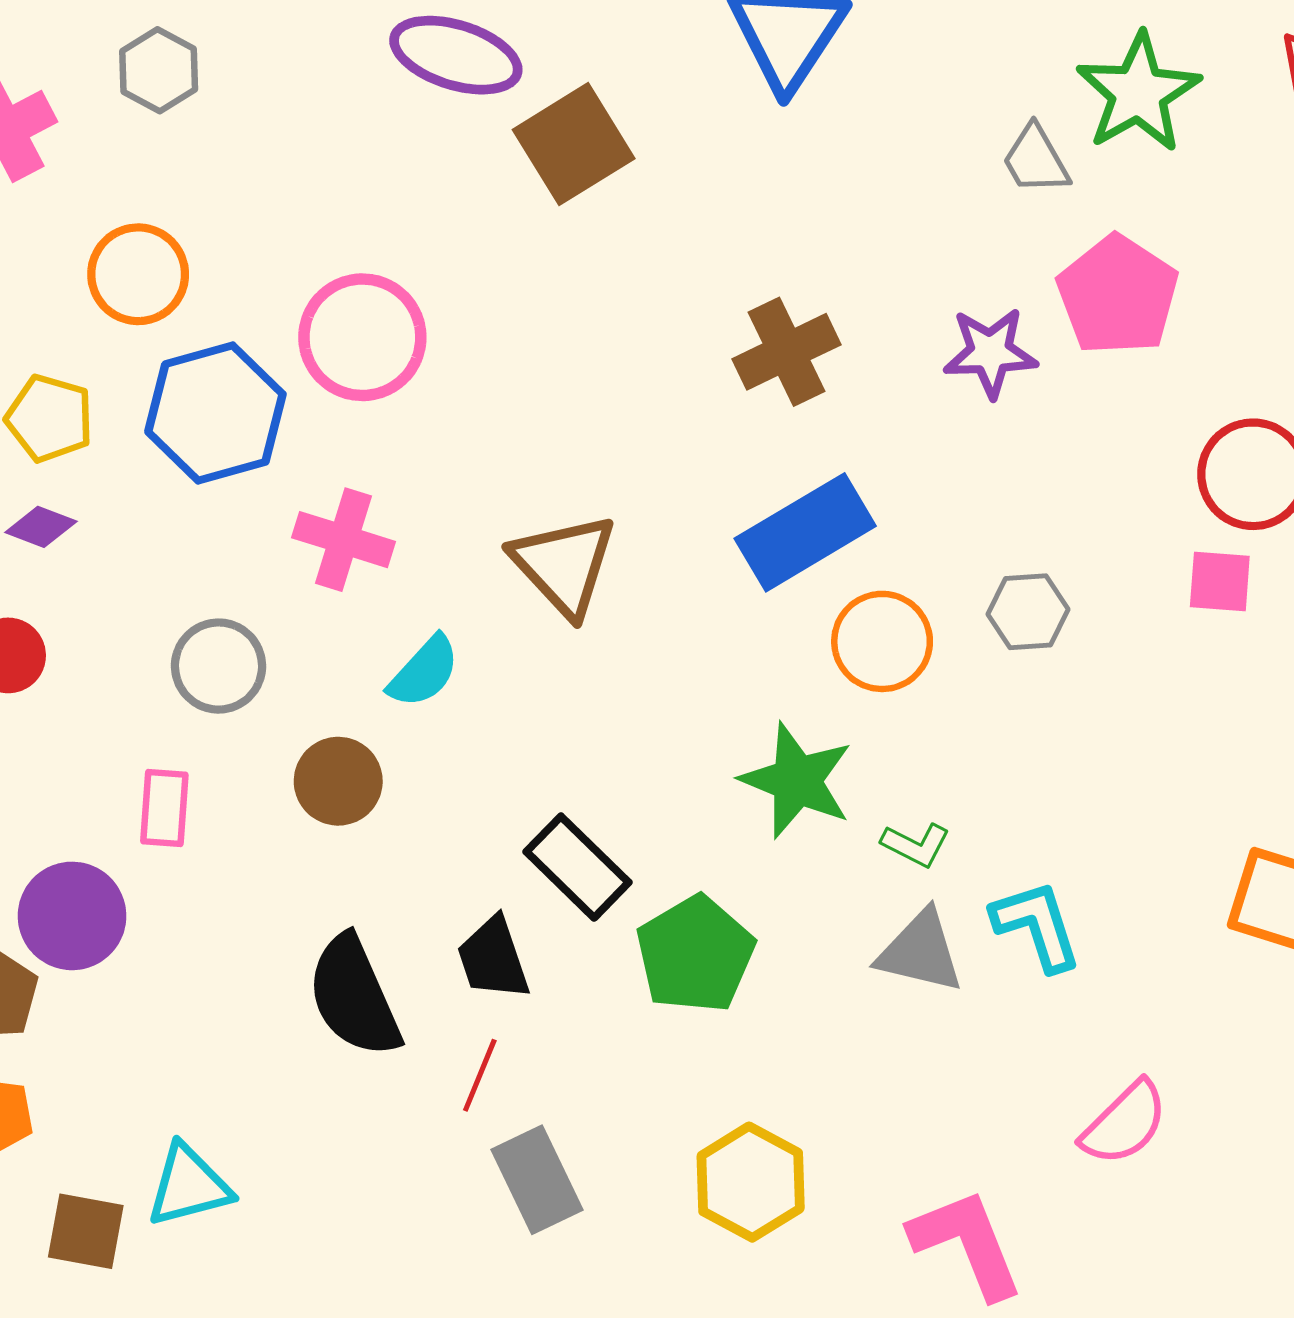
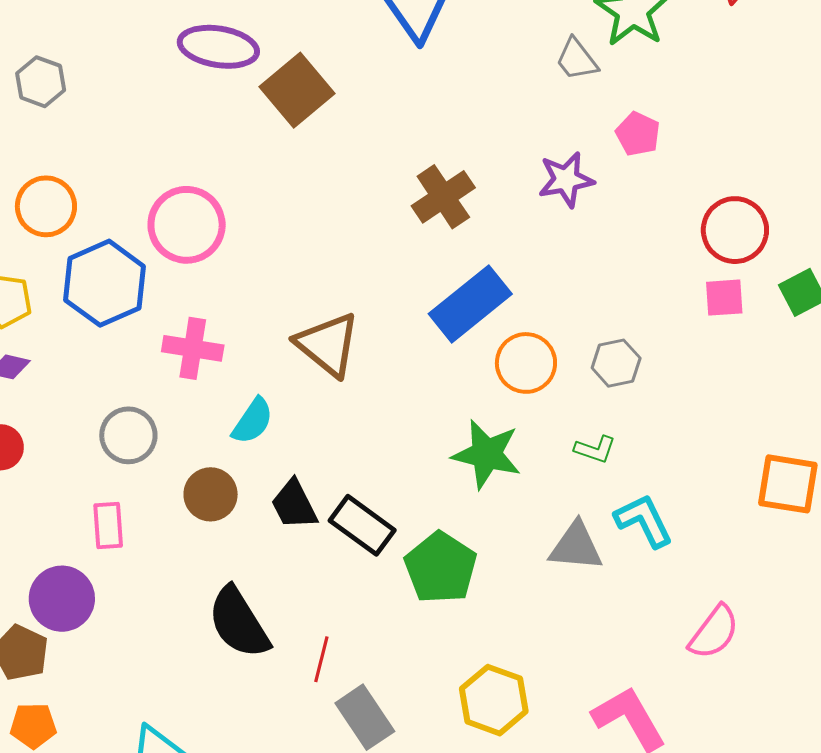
pink pentagon: (1118, 295) -> (638, 134), size x0.6
gray hexagon: (1028, 612) -> (616, 363), moved
green L-shape: (916, 845) -> (595, 449), moved
black trapezoid: (493, 958) -> (294, 505), moved

